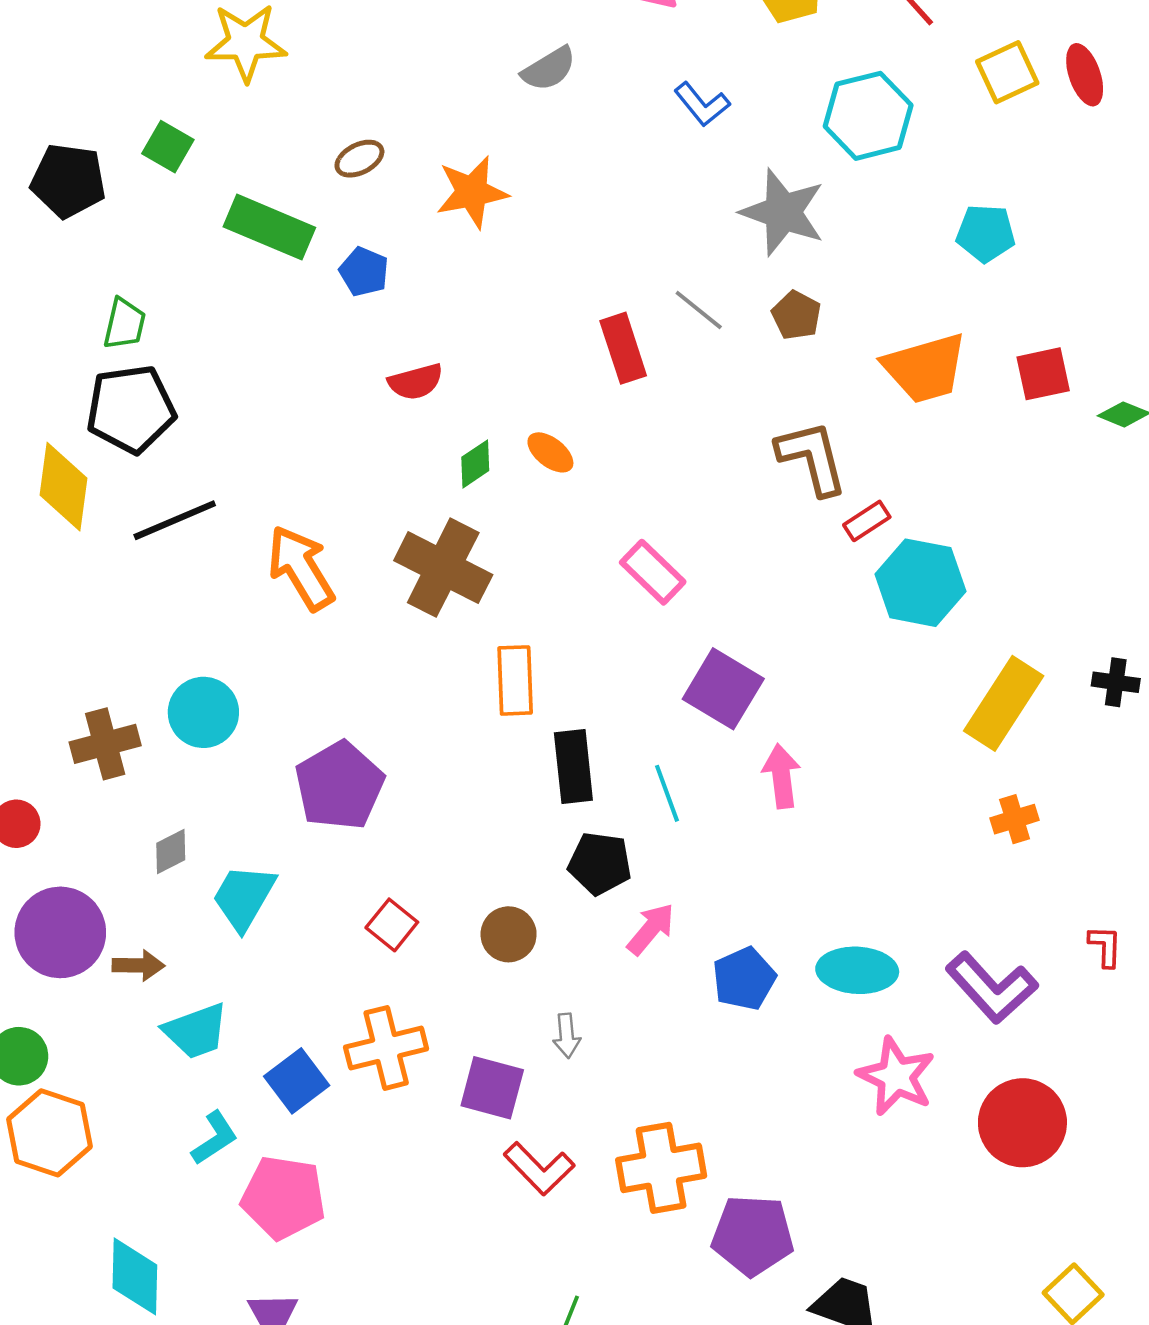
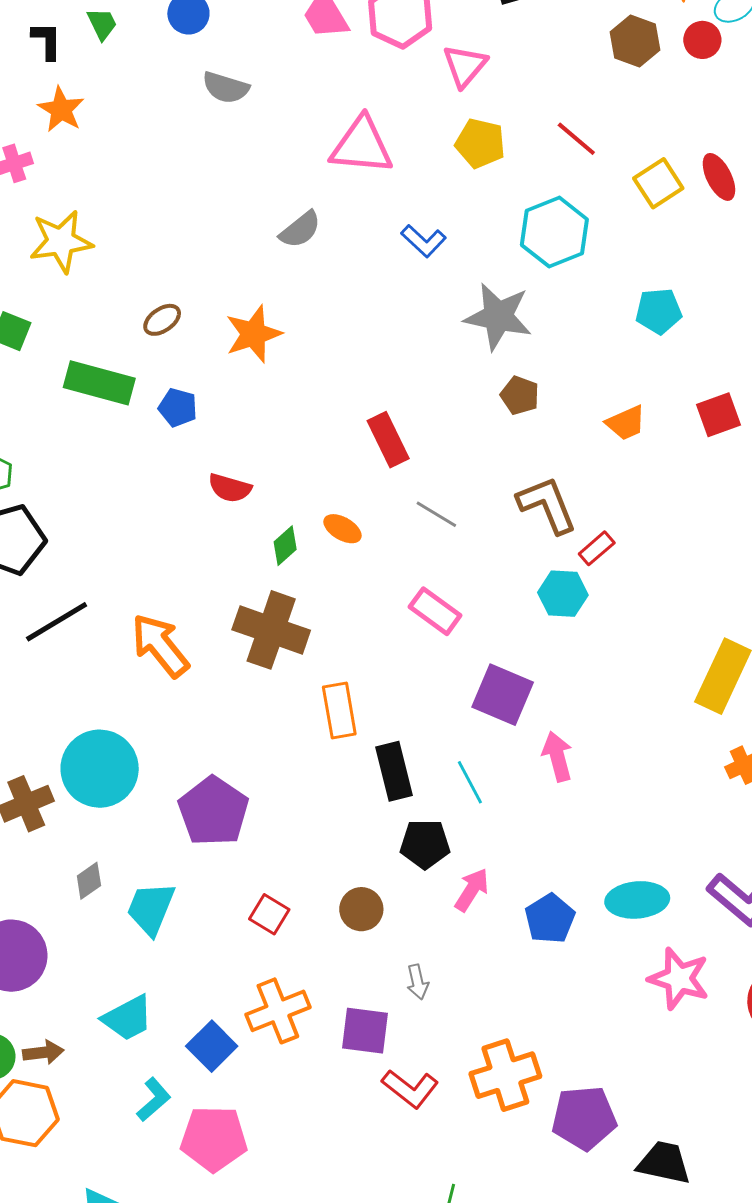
gray line: (699, 310) -> (436, 514), moved
orange trapezoid: (925, 368) -> (626, 423), size x0.6
red semicircle: (416, 382) -> (230, 488), turned 39
cyan hexagon: (920, 583) -> (563, 594), moved, size x0.7
cyan circle: (203, 712) -> (100, 769), size x1.4
brown arrow: (139, 965) -> (43, 1052), moved

